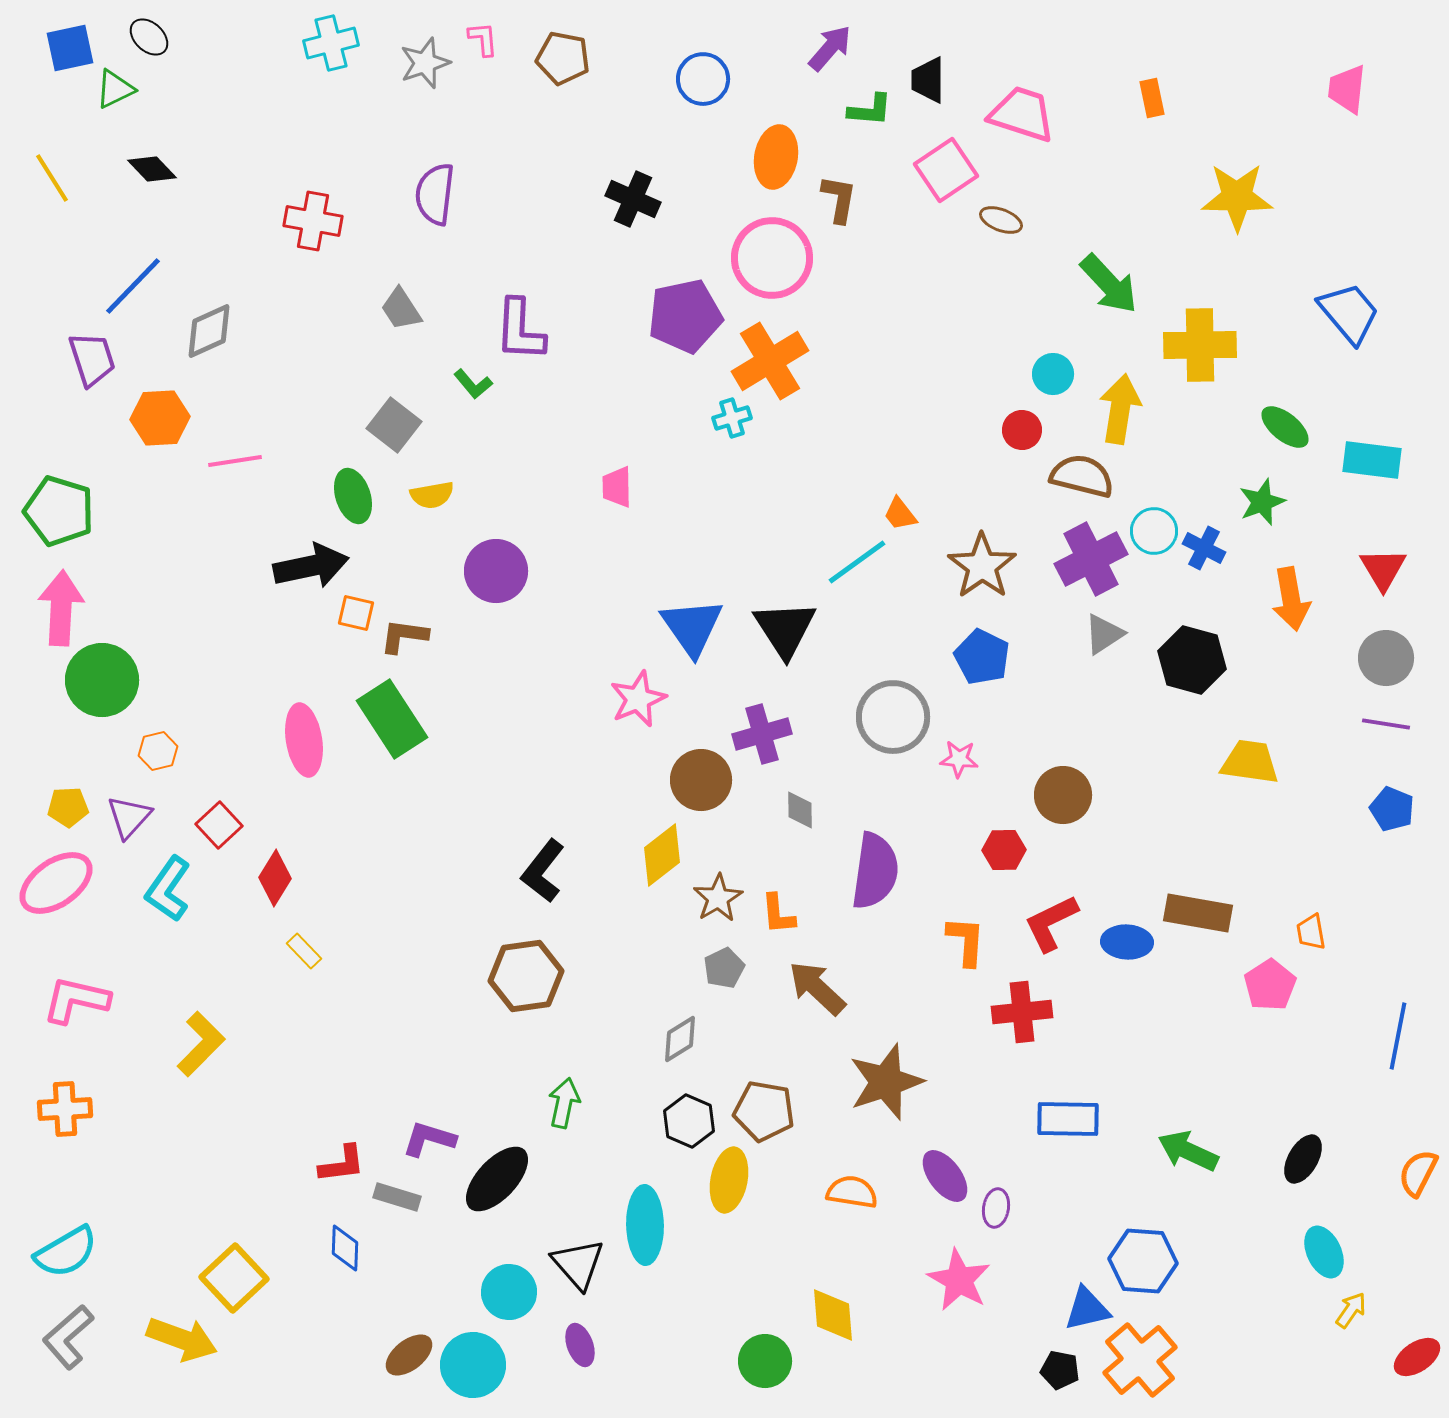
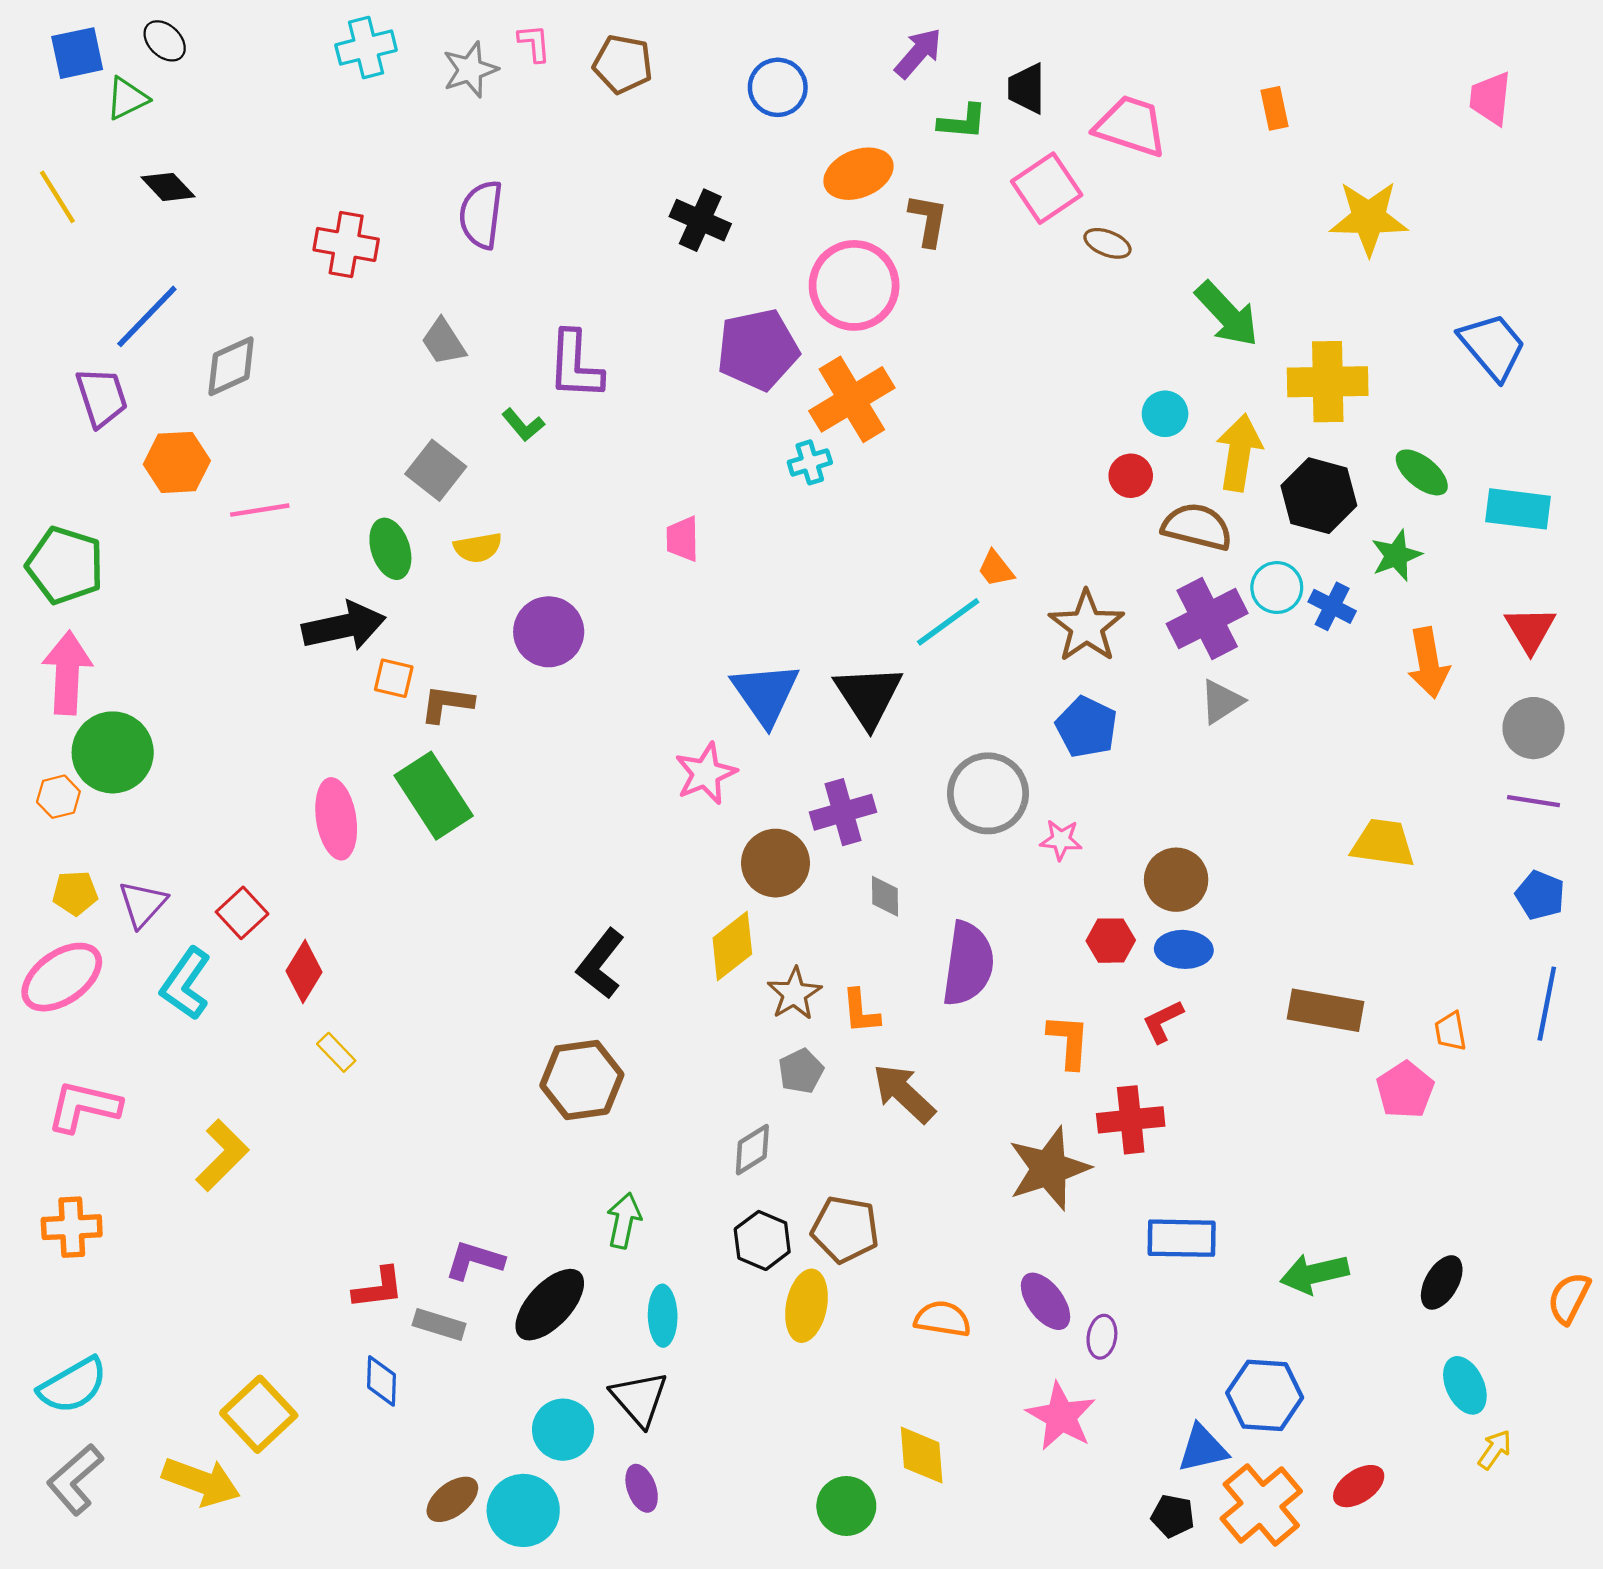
orange ellipse: (776, 157) -> (858, 174), turned 58
black hexagon: (1192, 660) -> (1319, 496), moved
orange hexagon: (158, 751) -> (58, 797), moved
red L-shape: (1051, 923) -> (1163, 1021), size x0.7
blue ellipse: (1127, 942) -> (1184, 949), moved
blue line: (1398, 1036) -> (1547, 1004), moved
brown star: (886, 1082) -> (1049, 1168), moved
green arrow: (1188, 1151) -> (1314, 1274), turned -38
cyan ellipse: (645, 1225) -> (663, 1316), moved, size x0.7
red ellipse: (1417, 1357) -> (1359, 1486), moved

